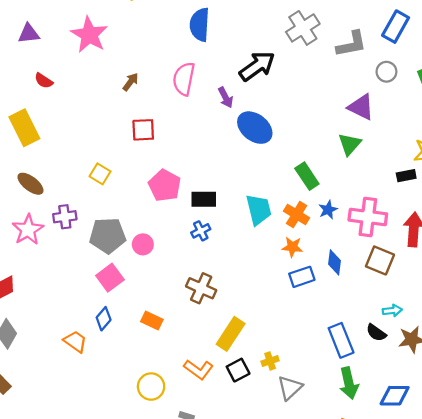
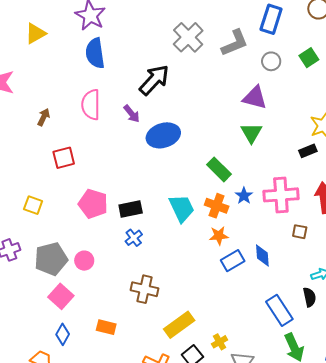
blue ellipse: (255, 128) -> (163, 135), turned -44
brown square: (380, 260) -> (300, 232), size x0.6
blue diamond: (335, 262) -> (262, 255), moved
black semicircle: (376, 333) -> (310, 297), turned -126
yellow rectangle: (231, 334) -> (179, 325), turned 32

